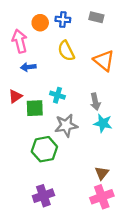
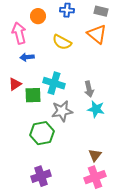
gray rectangle: (96, 17) -> (101, 11), moved
blue cross: (63, 19) -> (67, 10), moved
yellow semicircle: (66, 51) -> (62, 42), turned -36
orange triangle: (104, 61) -> (97, 34), moved
cyan cross: (57, 95) -> (54, 83), size x1.5

